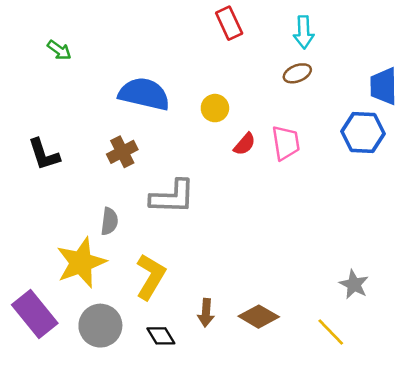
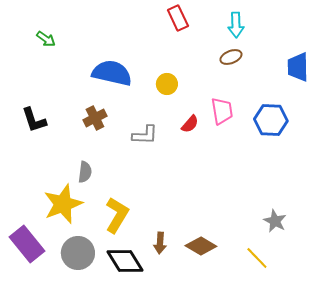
blue hexagon: (363, 133) -> (271, 120), moved
red semicircle: (245, 144) -> (190, 124), moved
gray L-shape: (172, 197) -> (145, 135), moved, size x0.7
black diamond: (161, 336) -> (125, 261), size x1.6

